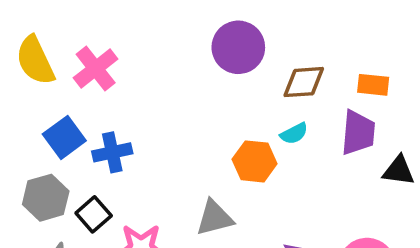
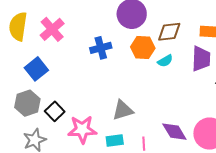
yellow semicircle: (35, 60) -> (18, 26), turned 36
blue cross: (112, 152) -> (101, 48), moved
orange hexagon: (255, 161) -> (143, 48), moved

